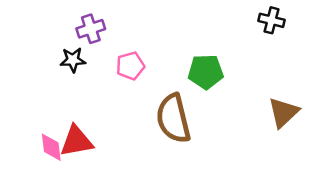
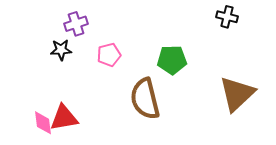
brown triangle: (283, 112) -> (237, 94), size x1.4

